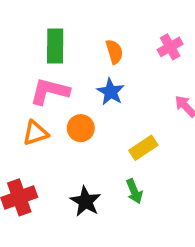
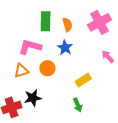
green rectangle: (55, 46) -> (46, 21), moved
pink cross: (170, 47) -> (100, 22), size x1.6
black star: (85, 201) -> (33, 98), moved, turned 30

